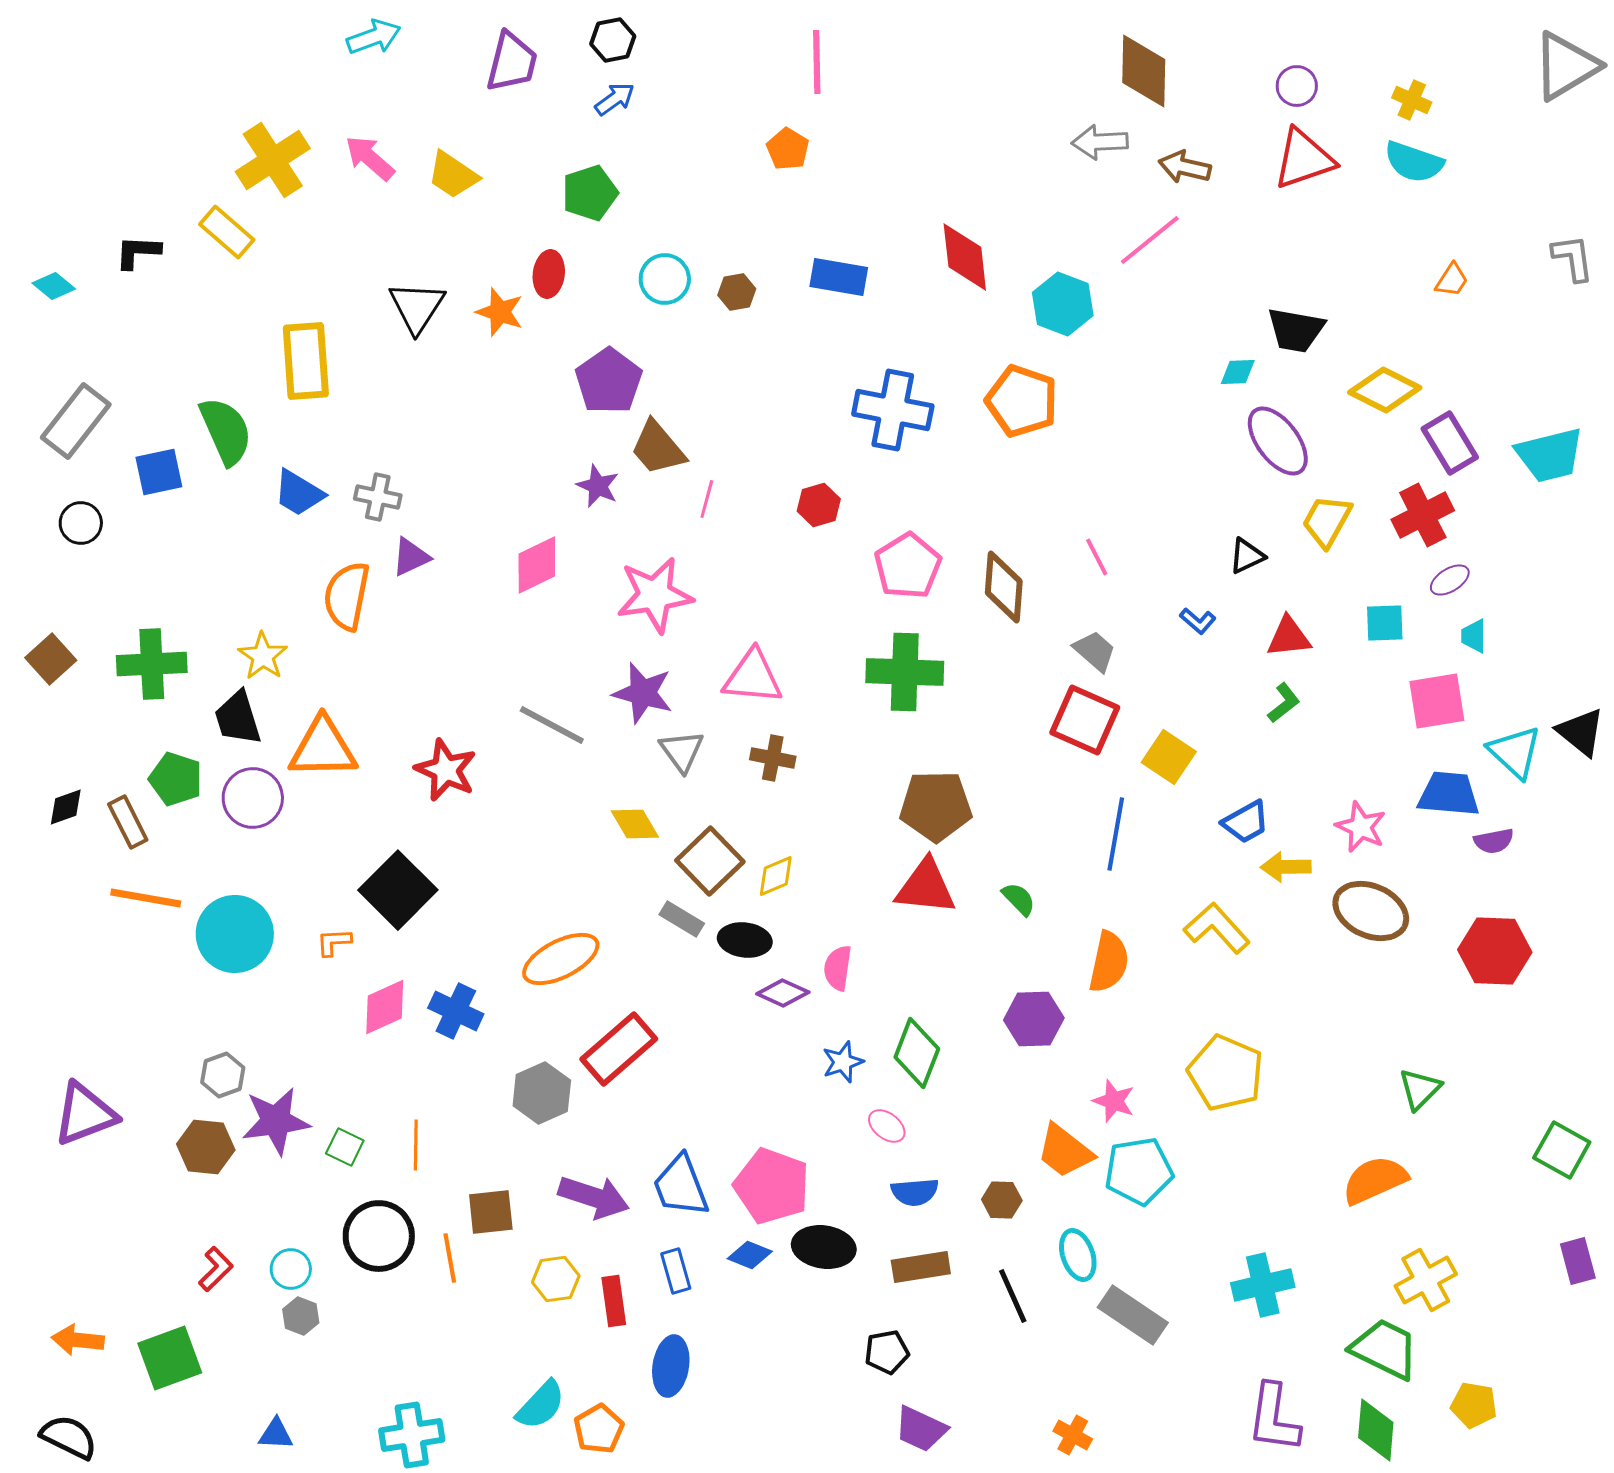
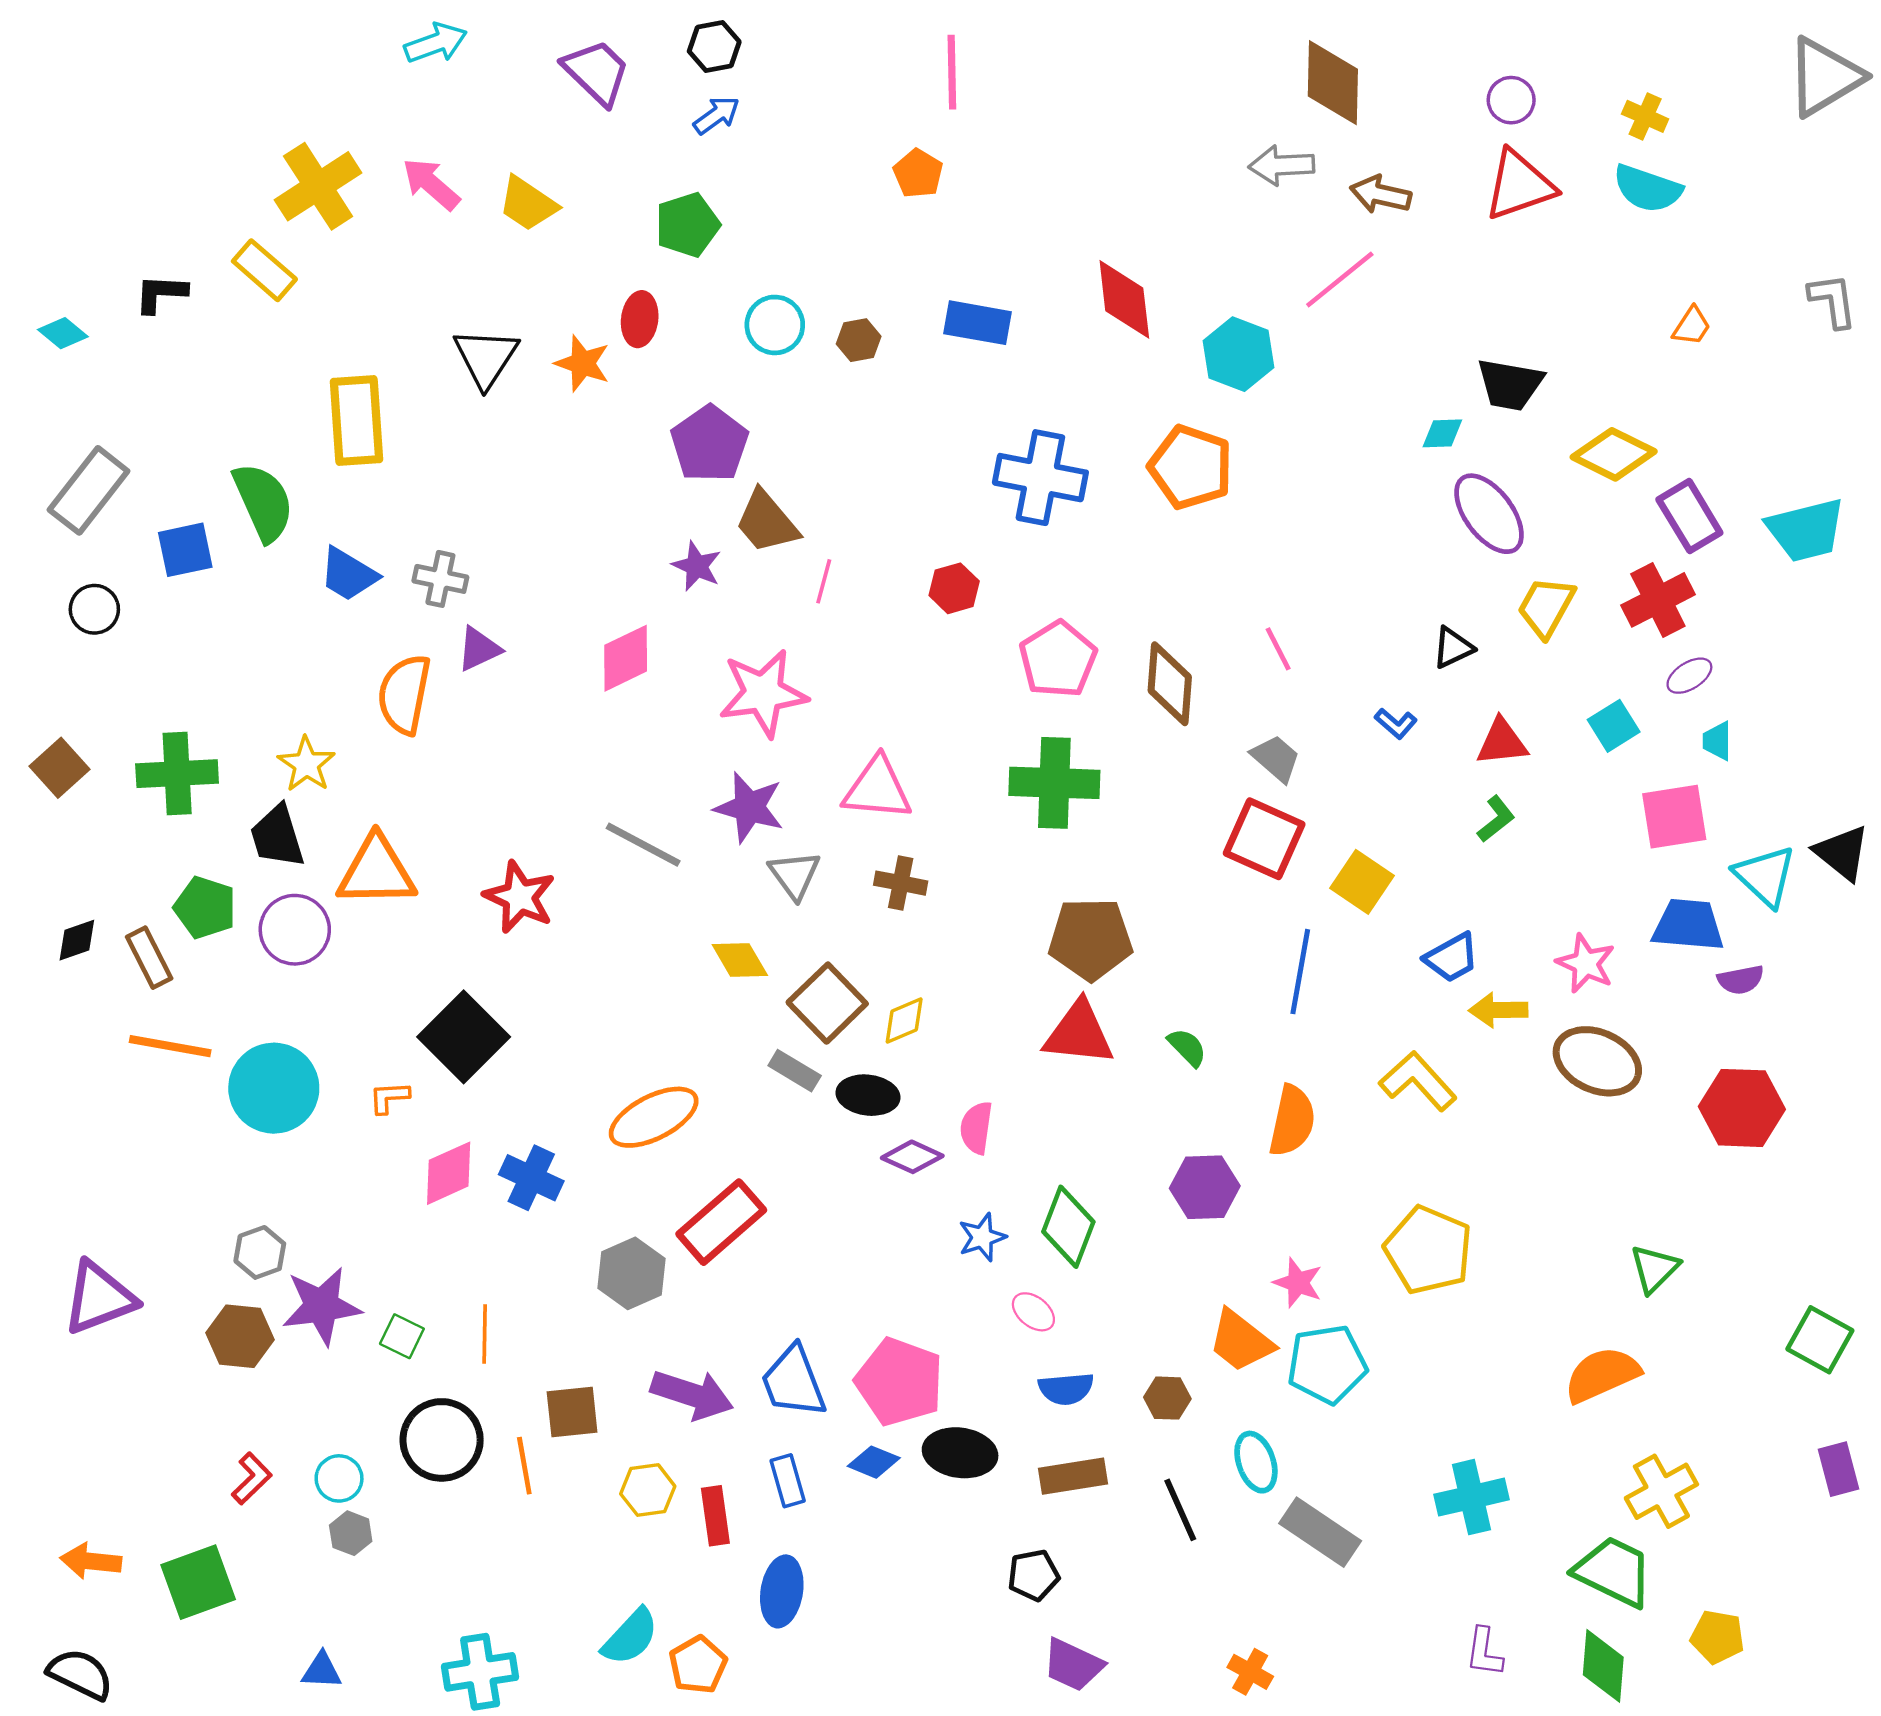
purple trapezoid: (512, 62) -> (597, 72), turned -60
cyan square: (1385, 623) -> (1614, 726), turned -30
purple L-shape: (1274, 1418) -> (1484, 1652), size x0.6

